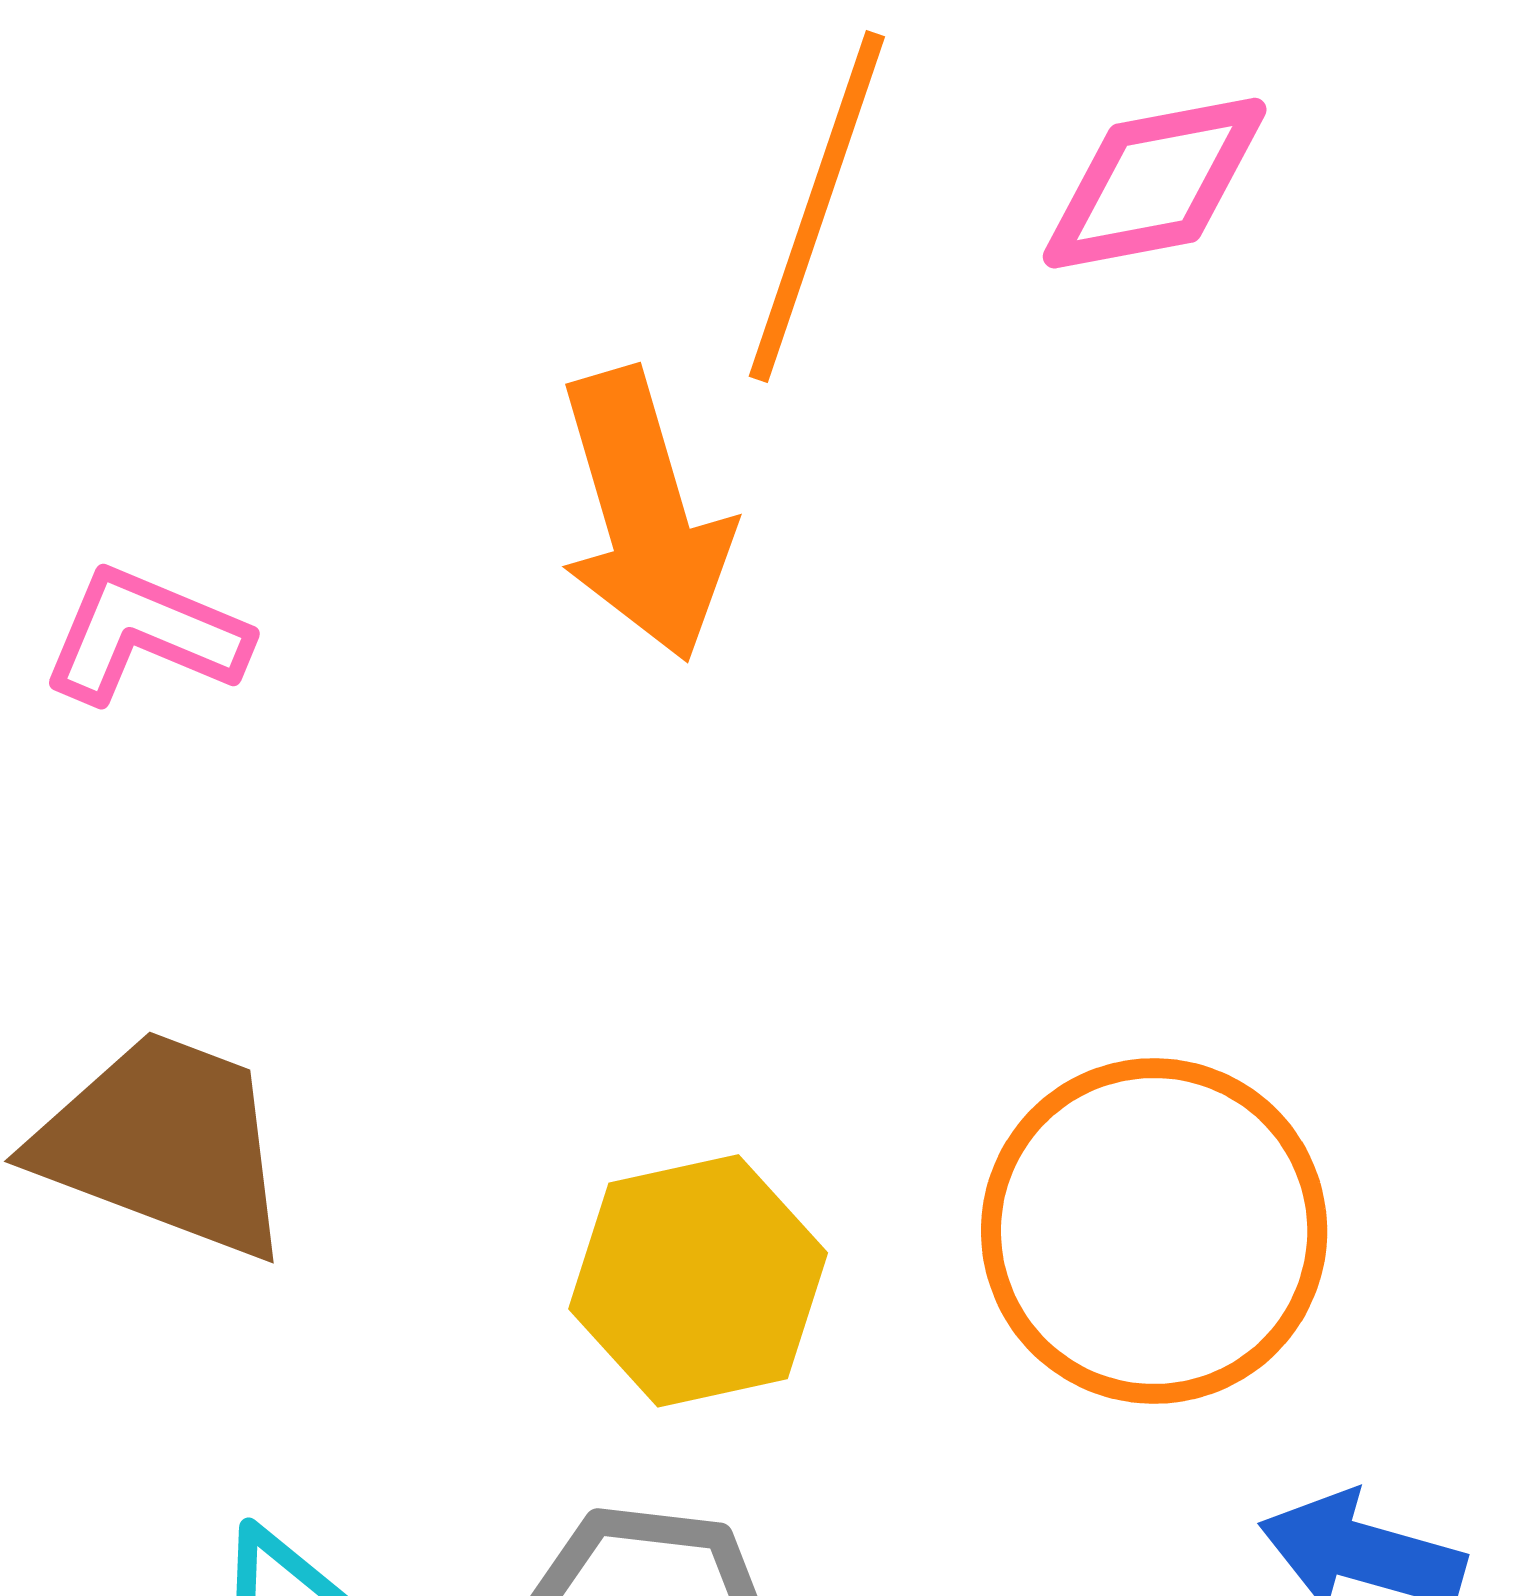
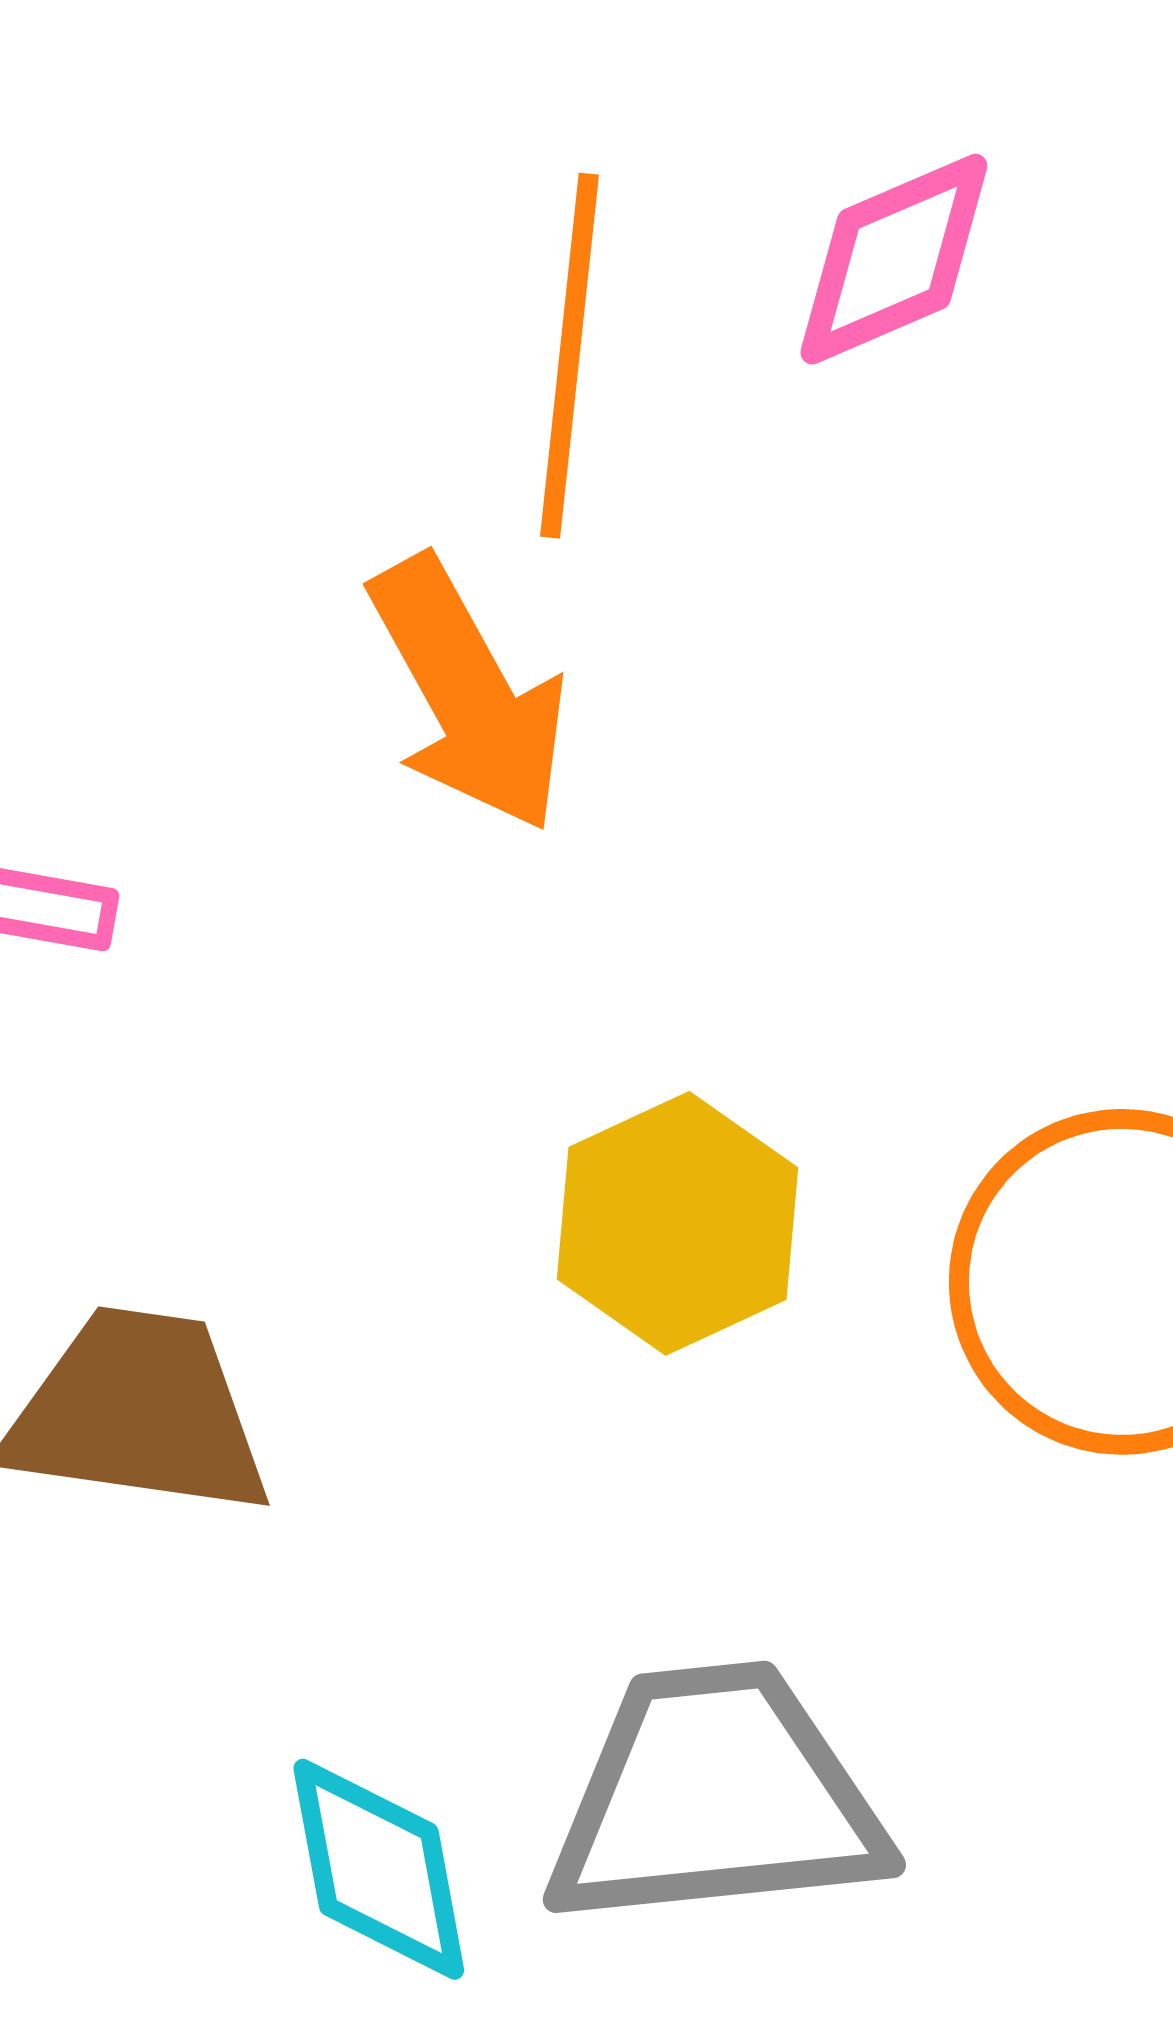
yellow hexagon: (698, 1281) -> (677, 1223), moved

